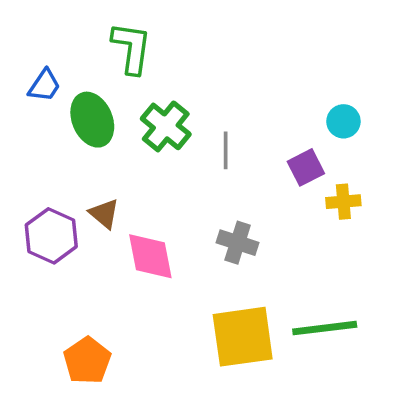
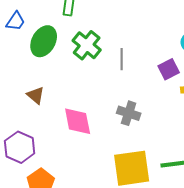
green ellipse: (92, 120) -> (44, 41), turned 52
brown triangle: (104, 214) -> (36, 95), moved
purple hexagon: (51, 236) -> (20, 147), moved

